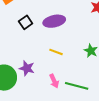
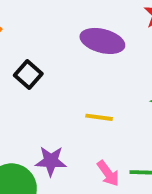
purple ellipse: (54, 21) -> (102, 41), moved, turned 40

